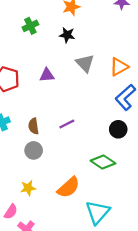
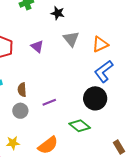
purple triangle: (47, 75) -> (37, 46), turned 40
purple line: (67, 124) -> (49, 102), moved
black circle: (118, 129) -> (95, 98), size x1.5

